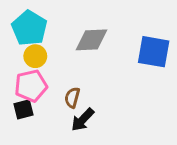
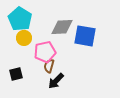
blue square: (154, 52) -> (85, 36), moved
pink pentagon: (31, 86) -> (45, 52), moved

